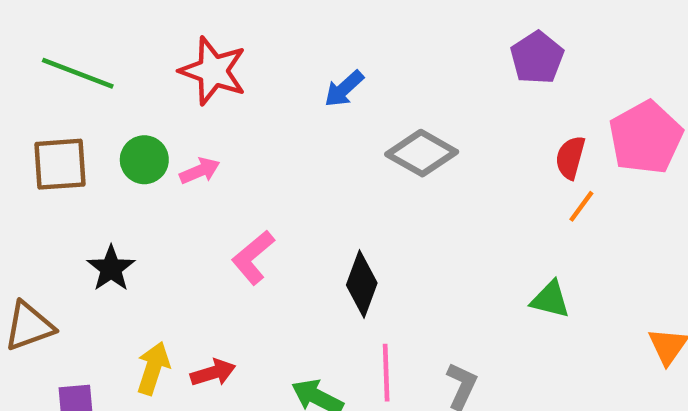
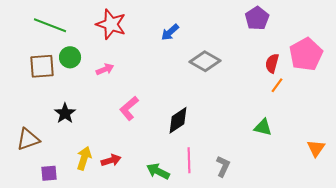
green circle: (144, 160) -> (70, 57), moved
black diamond: (362, 284) -> (178, 120), turned 36

